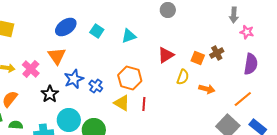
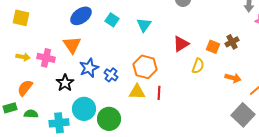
cyan triangle: (129, 36) -> (144, 25), turned -35
pink cross: (31, 69) -> (46, 58), turned -30
orange arrow: (207, 89) -> (233, 78), moved
yellow triangle: (122, 103) -> (137, 92), turned -30

